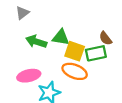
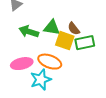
brown semicircle: (106, 38) -> (74, 29), moved
orange ellipse: (75, 71) -> (50, 62), moved

